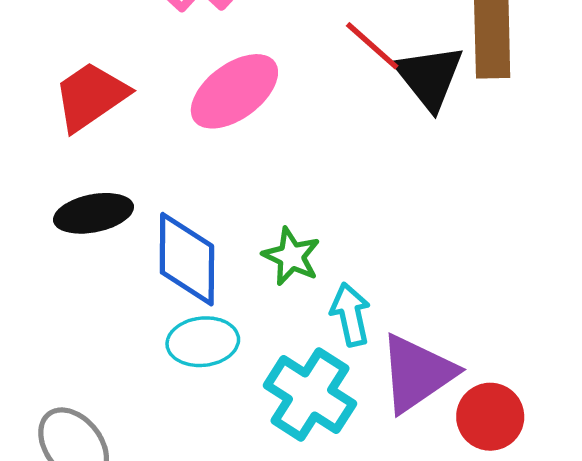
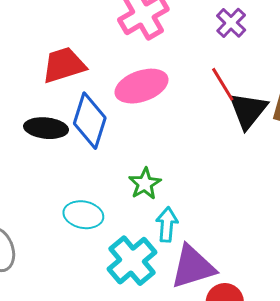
blue diamond: (187, 259) -> (90, 121), moved

